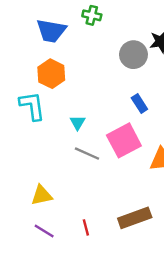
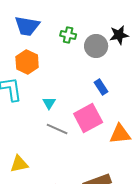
green cross: (92, 15) -> (68, 35), moved

